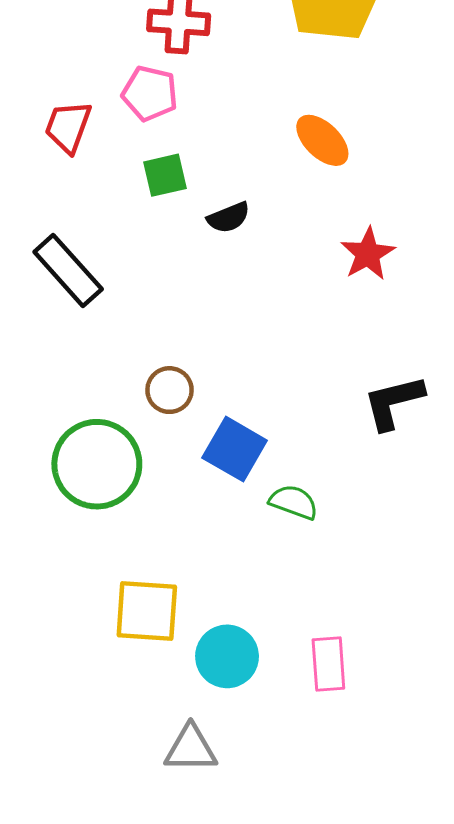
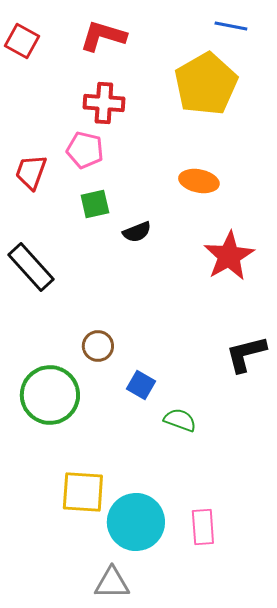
orange ellipse: (322, 140) -> (199, 181), turned -33
red star: (368, 254) -> (229, 256), size x1.4
blue square: (235, 449) -> (141, 385), size x0.7
cyan circle: (227, 656) -> (136, 522), size x1.4

